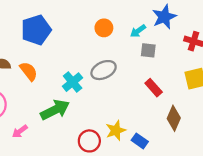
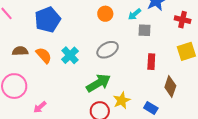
cyan cross: (73, 82) -> (70, 55), moved
red rectangle: (154, 88) -> (151, 62), turned 49
green arrow: (55, 110) -> (98, 83), moved
blue rectangle: (140, 141) -> (151, 108), moved

